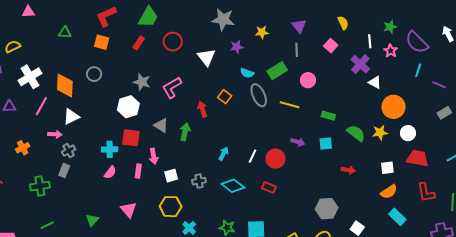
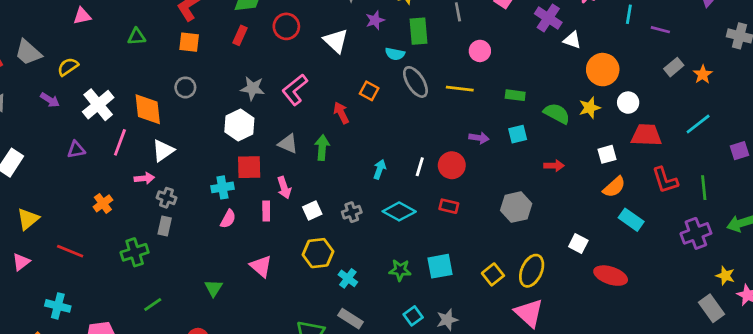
green rectangle: (277, 71) -> (418, 31), moved, turned -54
gray cross: (69, 151) -> (166, 198), turned -32
gray hexagon: (327, 209) -> (516, 207), moved

